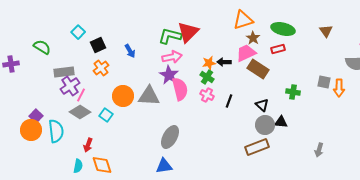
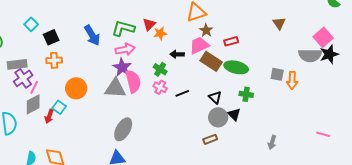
green ellipse: (283, 29) -> (236, 67), moved
red triangle: (188, 32) -> (149, 24), moved, size x0.6
blue arrow: (130, 51) -> (92, 35), moved, size x1.5
orange star: (209, 63) -> (160, 33), moved
orange cross: (101, 68) -> (54, 60), turned 35
green cross: (293, 92) -> (246, 94), moved
gray triangle: (149, 96) -> (115, 88), moved
black line: (229, 101) -> (182, 93), turned 48
gray diamond: (80, 112) -> (33, 104), turned -60
black triangle: (281, 122) -> (234, 114), turned 40
red arrow: (88, 145) -> (49, 116), moved
brown rectangle: (257, 147) -> (210, 139), size x0.6

